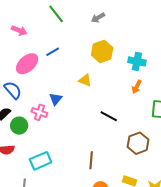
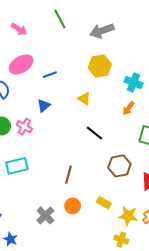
gray arrow: (98, 18) -> (102, 31), size x1.6
blue line: (53, 52) -> (50, 75), moved
yellow triangle: (85, 80) -> (84, 99), moved
pink cross: (39, 112) -> (24, 127), moved

